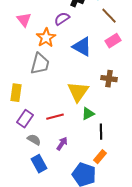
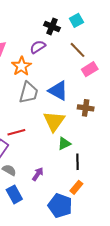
brown line: (109, 16) -> (77, 50), moved
blue triangle: (82, 47) -> (58, 91), moved
gray trapezoid: (40, 64) -> (29, 93), moved
red line: (55, 117) -> (16, 132), moved

